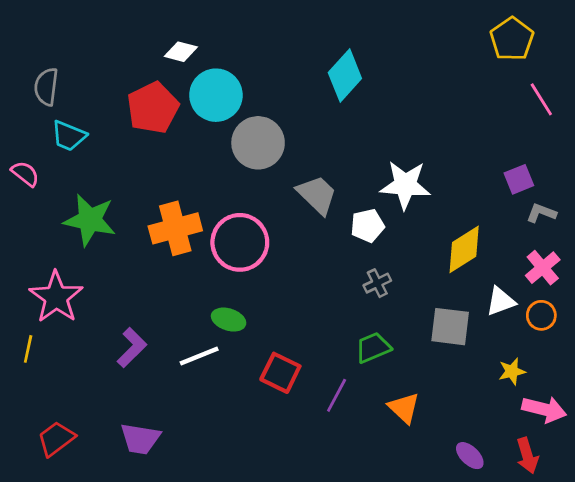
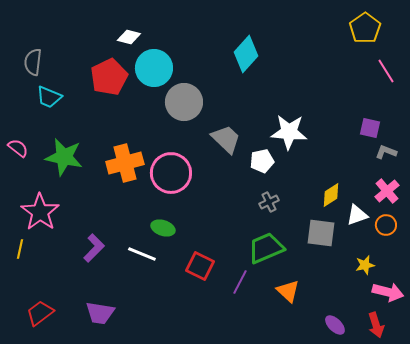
pink semicircle: (25, 174) -> (18, 148), moved
purple square: (519, 179) -> (370, 128), turned 35
yellow diamond: (464, 249) -> (331, 195), moved, size x0.7
green trapezoid: (373, 348) -> (266, 248), size x1.4
white line: (199, 356) -> (142, 254), turned 44

